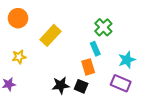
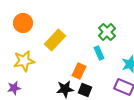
yellow star: (19, 57) -> (24, 61), size x1.5
orange rectangle: (88, 67) -> (79, 71), moved, turned 42

